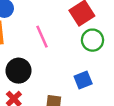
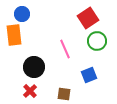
pink line: (42, 37) -> (65, 49), moved

